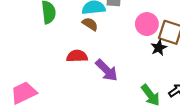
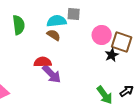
purple arrow: (107, 70) -> (52, 74), moved

